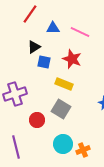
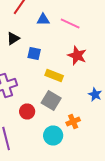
black triangle: (34, 47) -> (13, 38), moved
red star: (72, 59) -> (77, 56), moved
orange cross: (83, 150) -> (73, 122), moved

